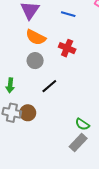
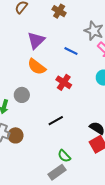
gray circle: (35, 61) -> (22, 95), moved
black line: (49, 86) -> (56, 121), moved

